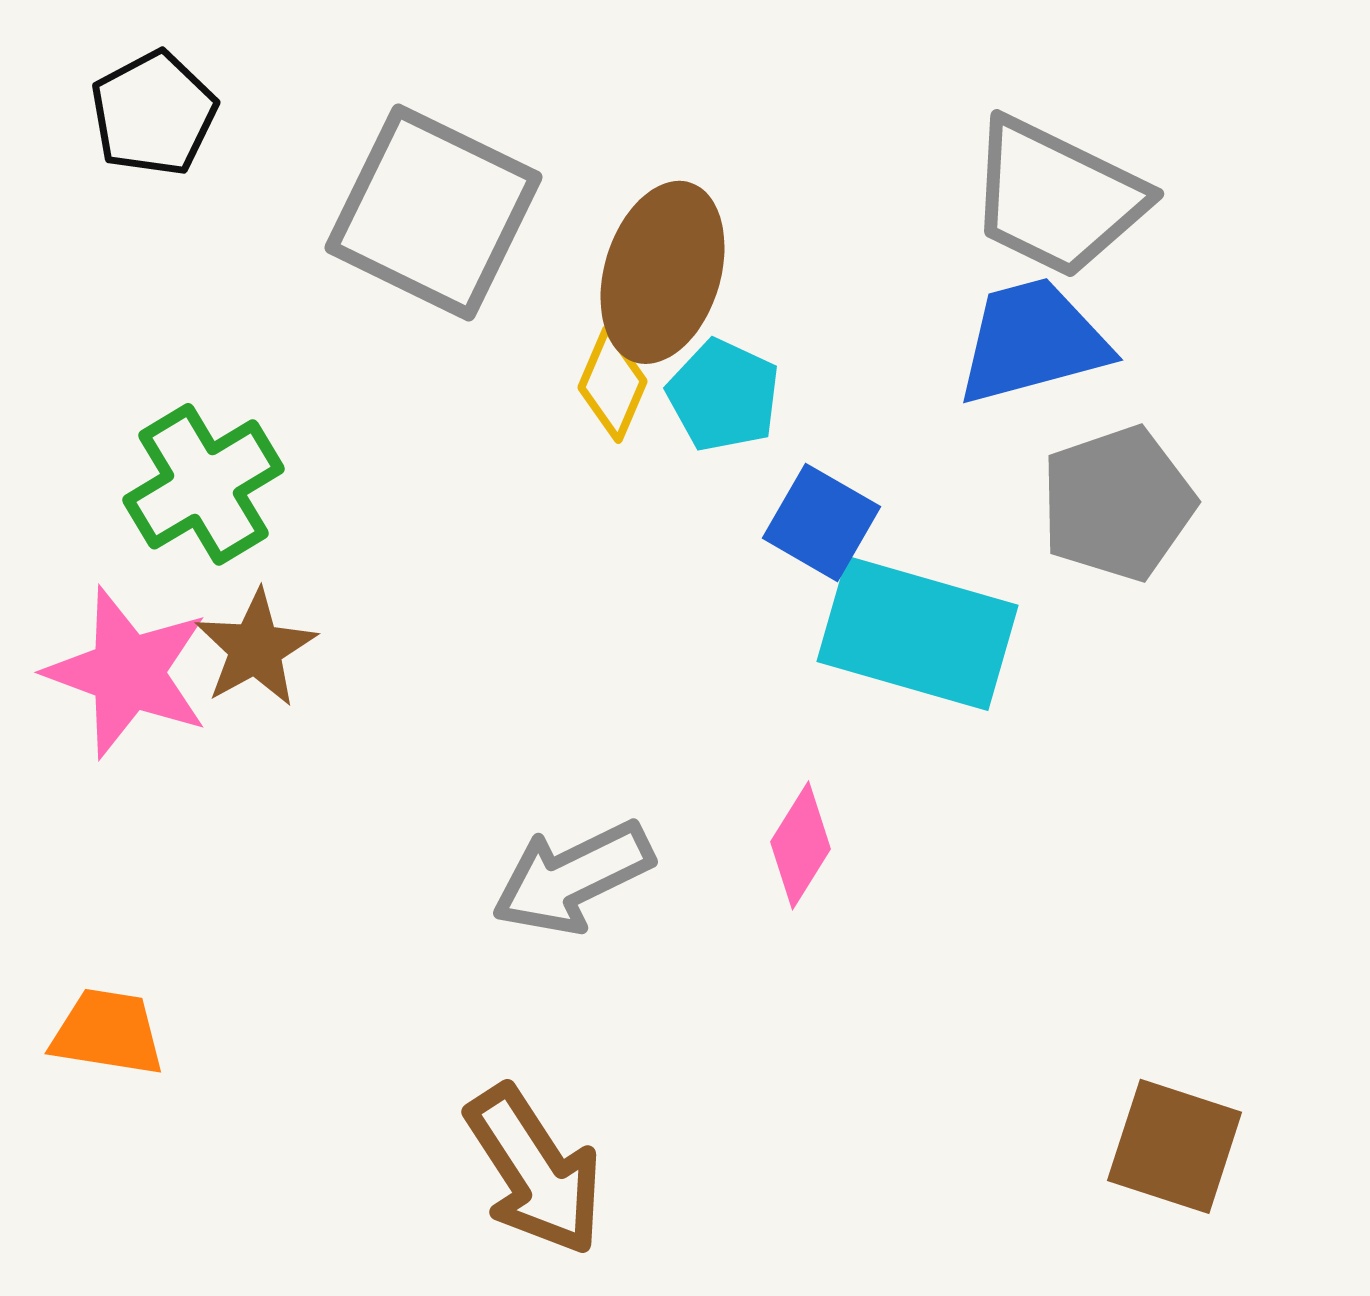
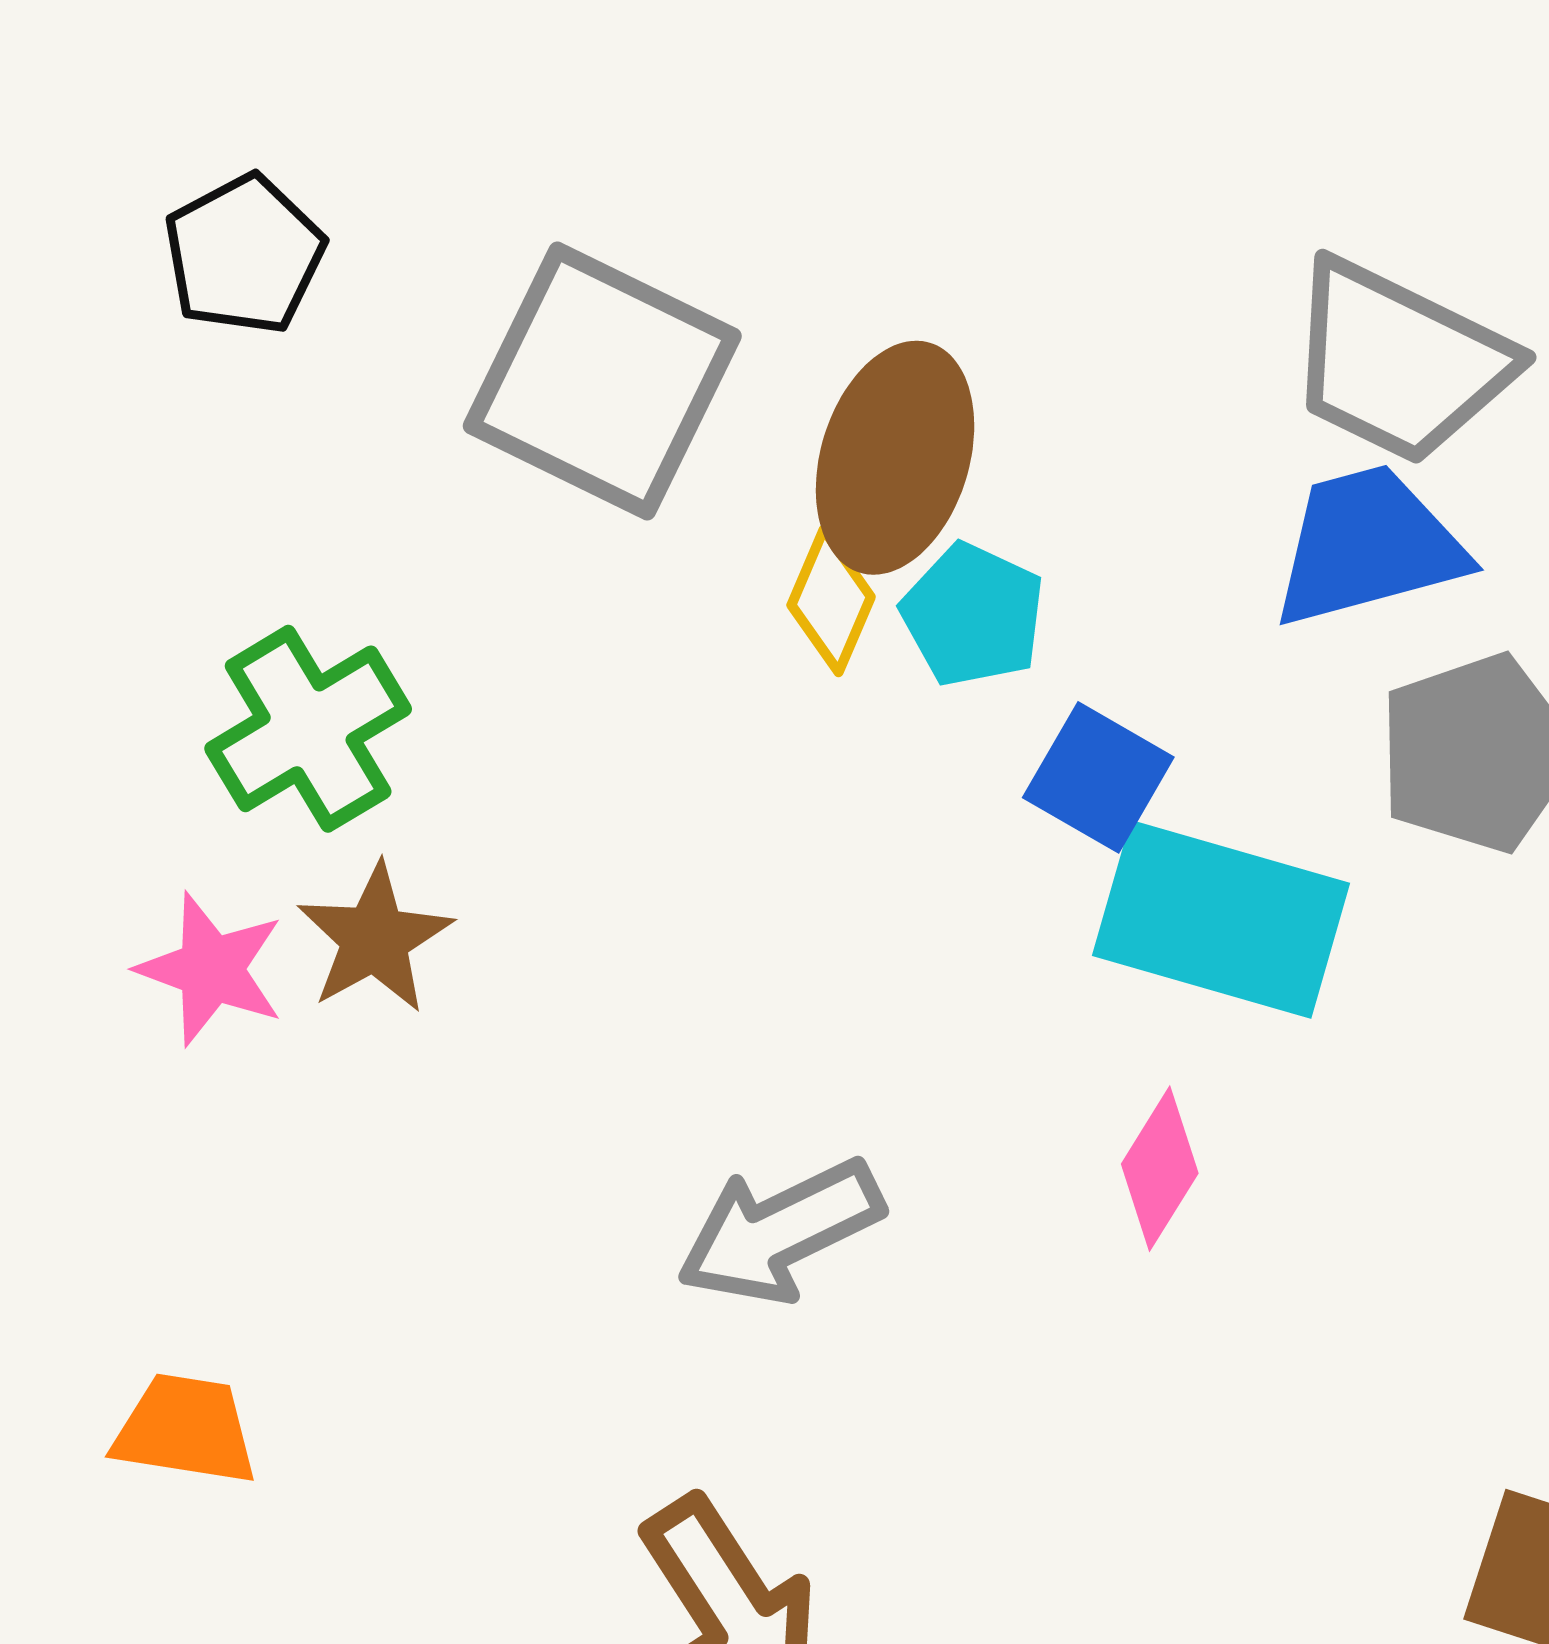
pink star: (128, 672) -> (211, 969), size x0.7
pink diamond: (801, 845) -> (1160, 1169), moved

